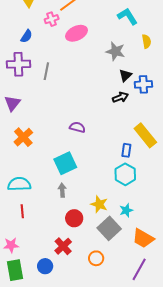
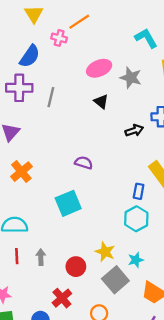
pink cross: (52, 19) -> (59, 38), turned 32
pink ellipse: (77, 33) -> (99, 68), moved
blue semicircle: (26, 36) -> (30, 56), size x1.5
black triangle: (125, 75) -> (101, 102), moved, turned -40
gray arrow: (62, 190) -> (41, 257), moved

